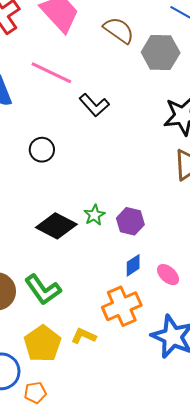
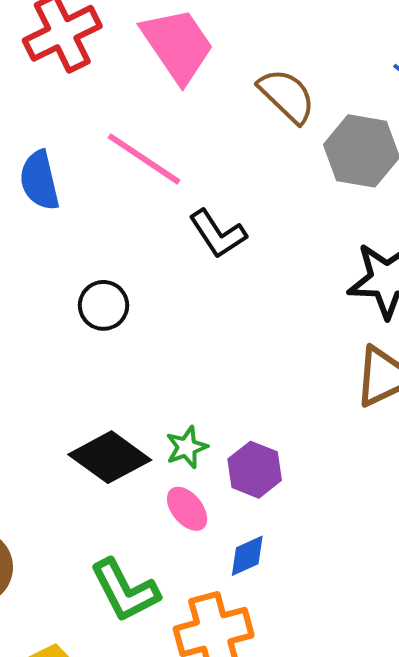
pink ellipse: (168, 275) -> (187, 509), moved
green L-shape: (43, 290) -> (125, 590), moved

